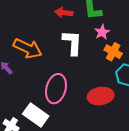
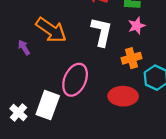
orange cross: (113, 52) -> (132, 58), moved, turned 36
white rectangle: (36, 115) -> (48, 105), turned 65

